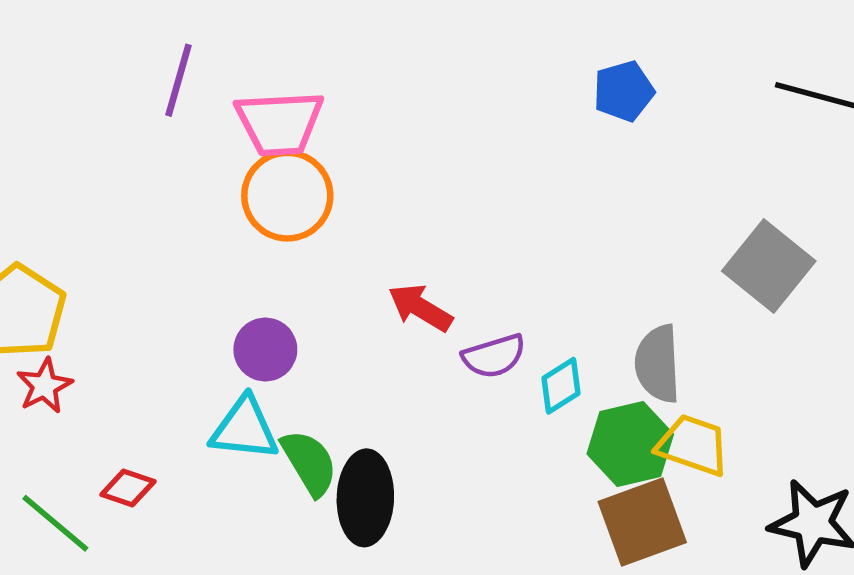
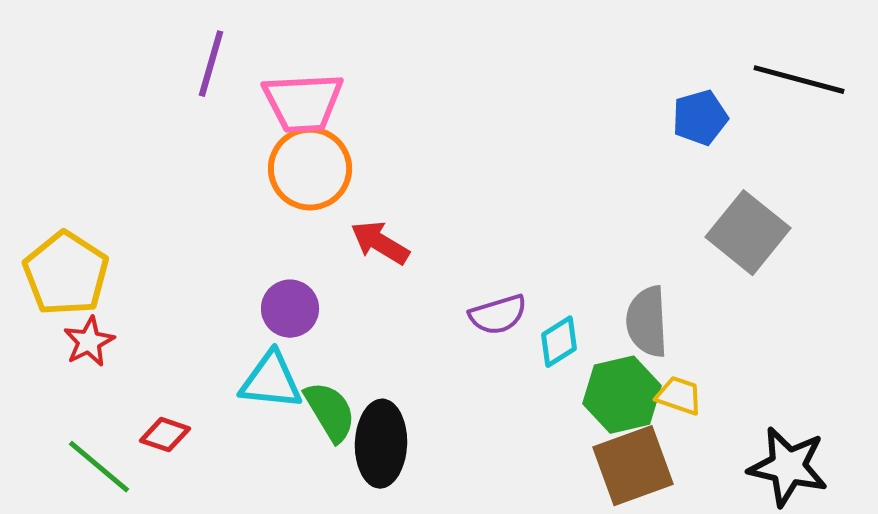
blue pentagon: (624, 91) -> (700, 118), moved
red arrow: (420, 308) -> (380, 243), moved
yellow trapezoid: (693, 445) -> (679, 396), size x0.7

